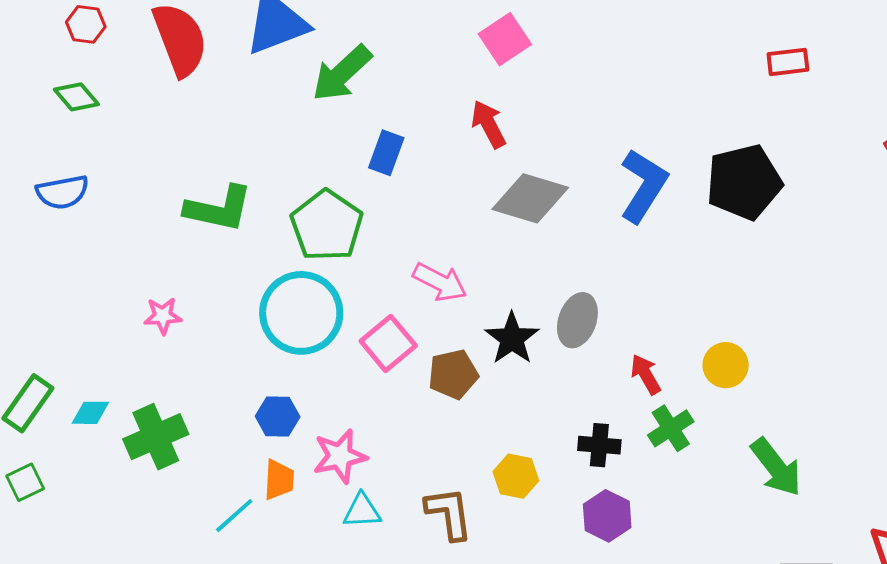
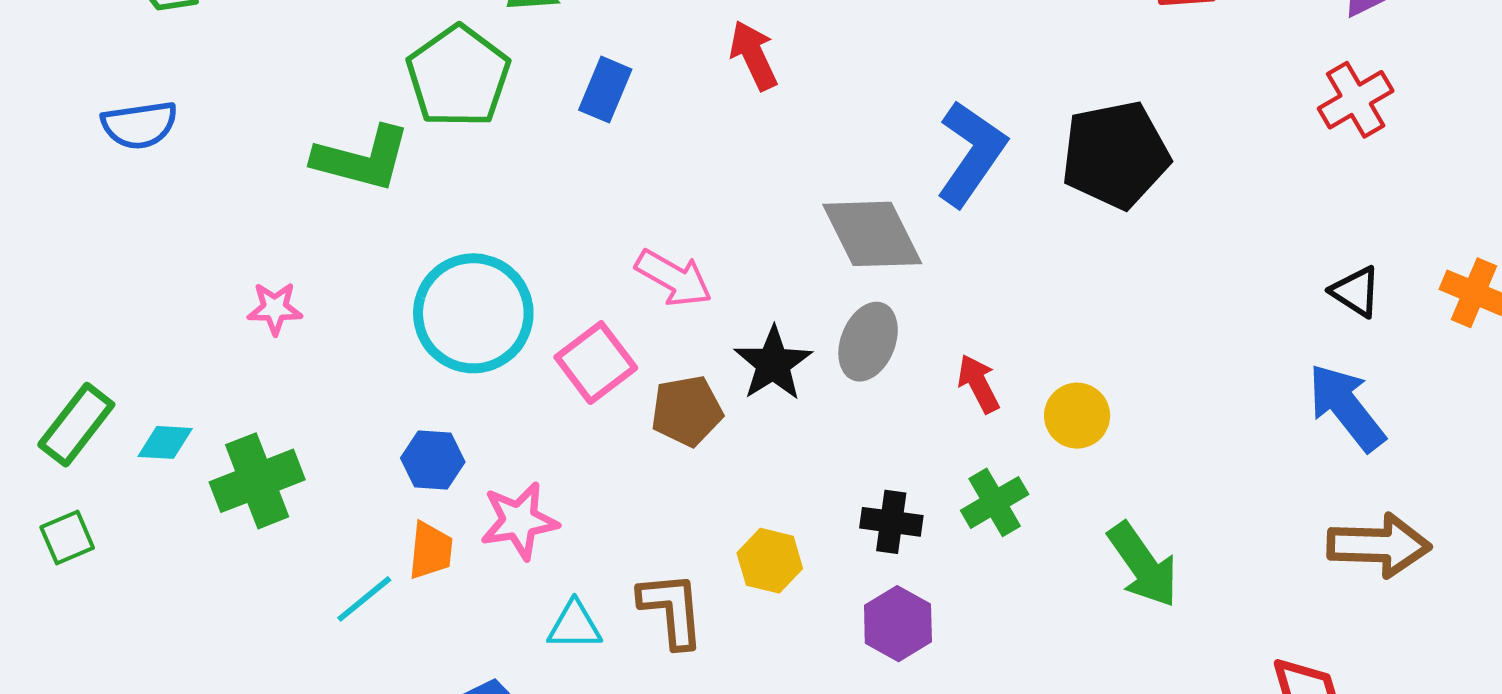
gray diamond: (530, 198) -> (872, 234), moved, turned 44
green pentagon: (327, 226) -> (458, 76), moved
red arrow: (646, 374) -> (978, 384), moved
cyan triangle: (362, 511) -> (575, 625), moved

